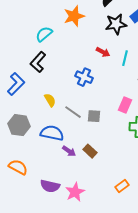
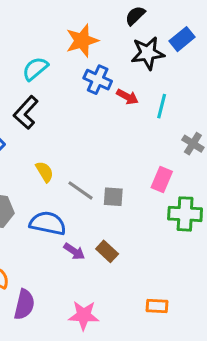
blue cross: (84, 77) -> (98, 80), moved
purple semicircle: (50, 186) -> (24, 304), moved, turned -90
orange rectangle: (122, 186) -> (157, 306), turned 40
pink star: (75, 192) -> (84, 315), turned 30

